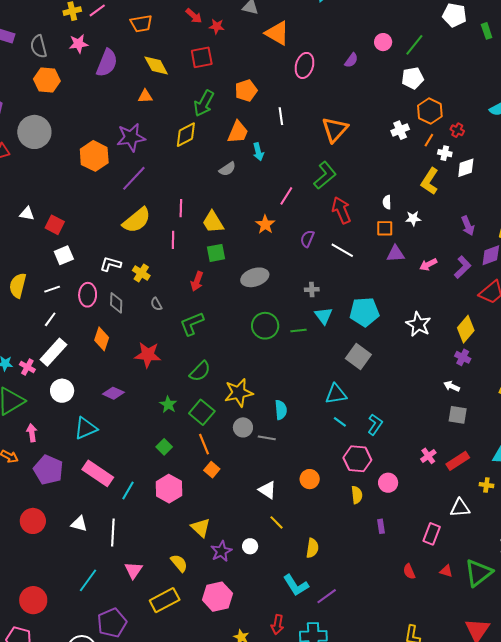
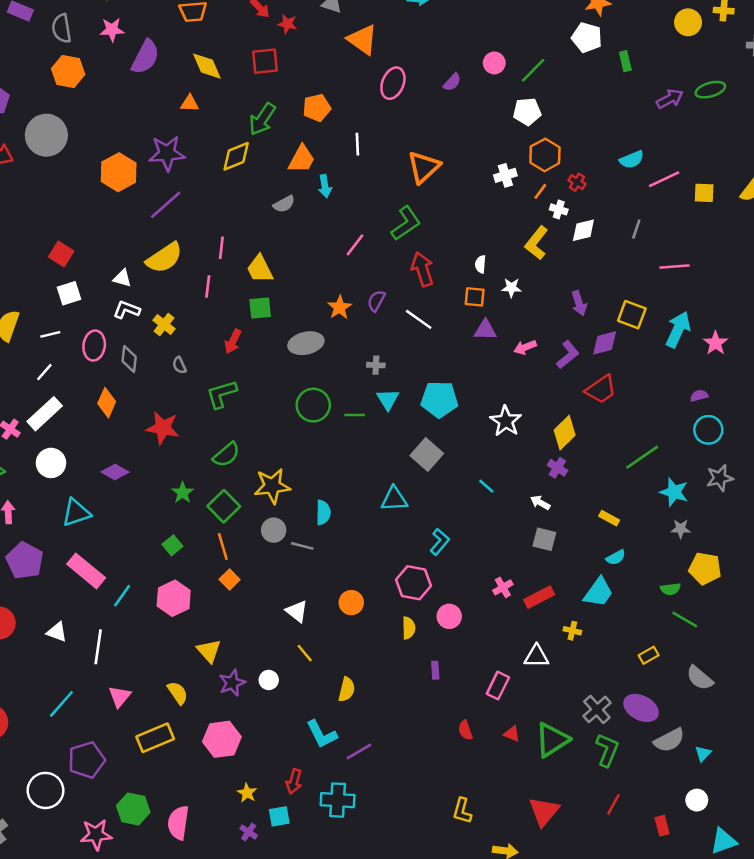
white triangle: (27, 214) -> (122, 278), moved
orange star: (265, 224) -> (340, 307), moved
cyan line: (340, 422) -> (486, 486), moved

